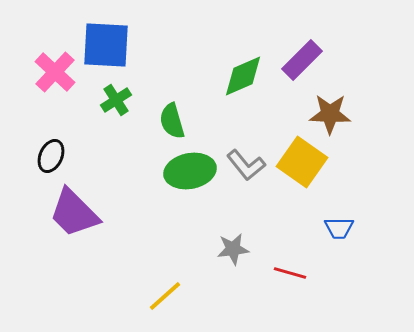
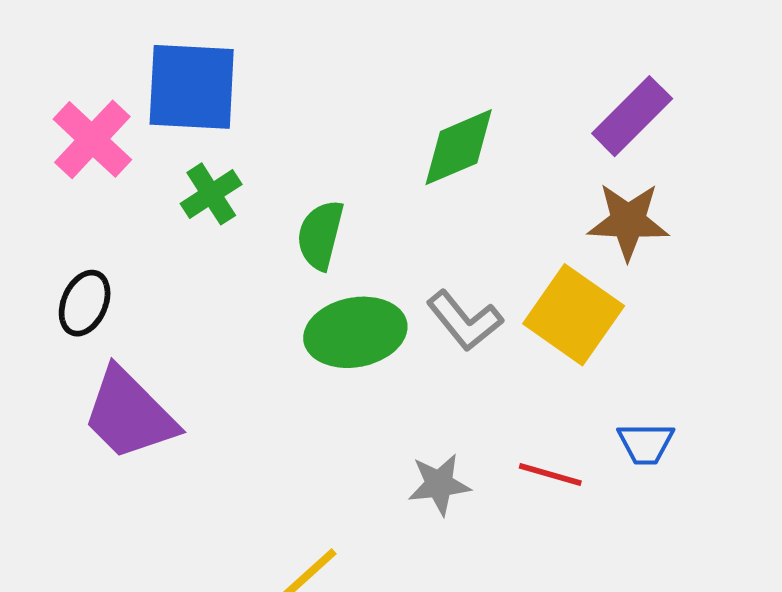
purple rectangle: (302, 60) -> (632, 116), moved
green semicircle: (172, 121) -> (320, 235), turned 30
red line: (290, 273) -> (550, 475), moved

